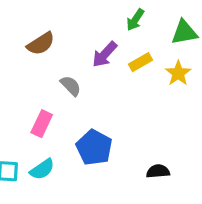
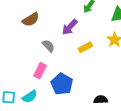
yellow rectangle: (141, 62) -> (85, 47), moved
pink rectangle: (42, 124) -> (40, 71), moved

